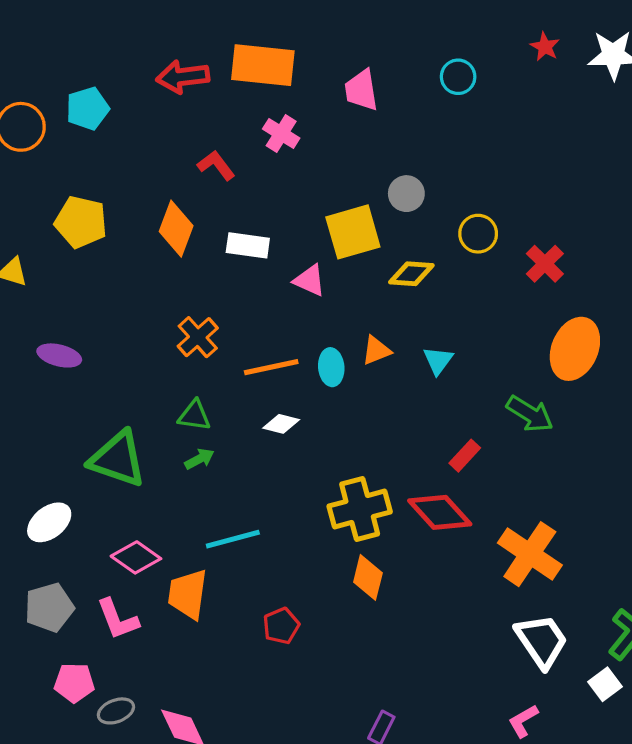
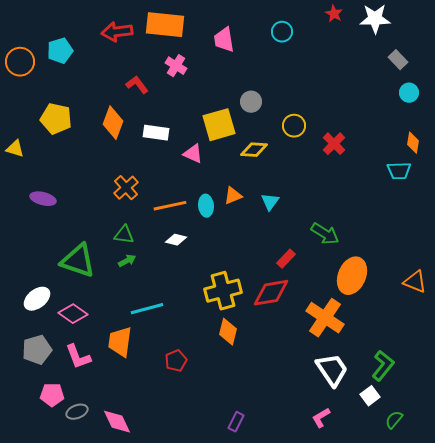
orange ellipse: (575, 349) -> (352, 276), moved
red diamond: (440, 512) -> (271, 293), turned -57
pink diamond: (136, 557) -> (73, 314), moved

